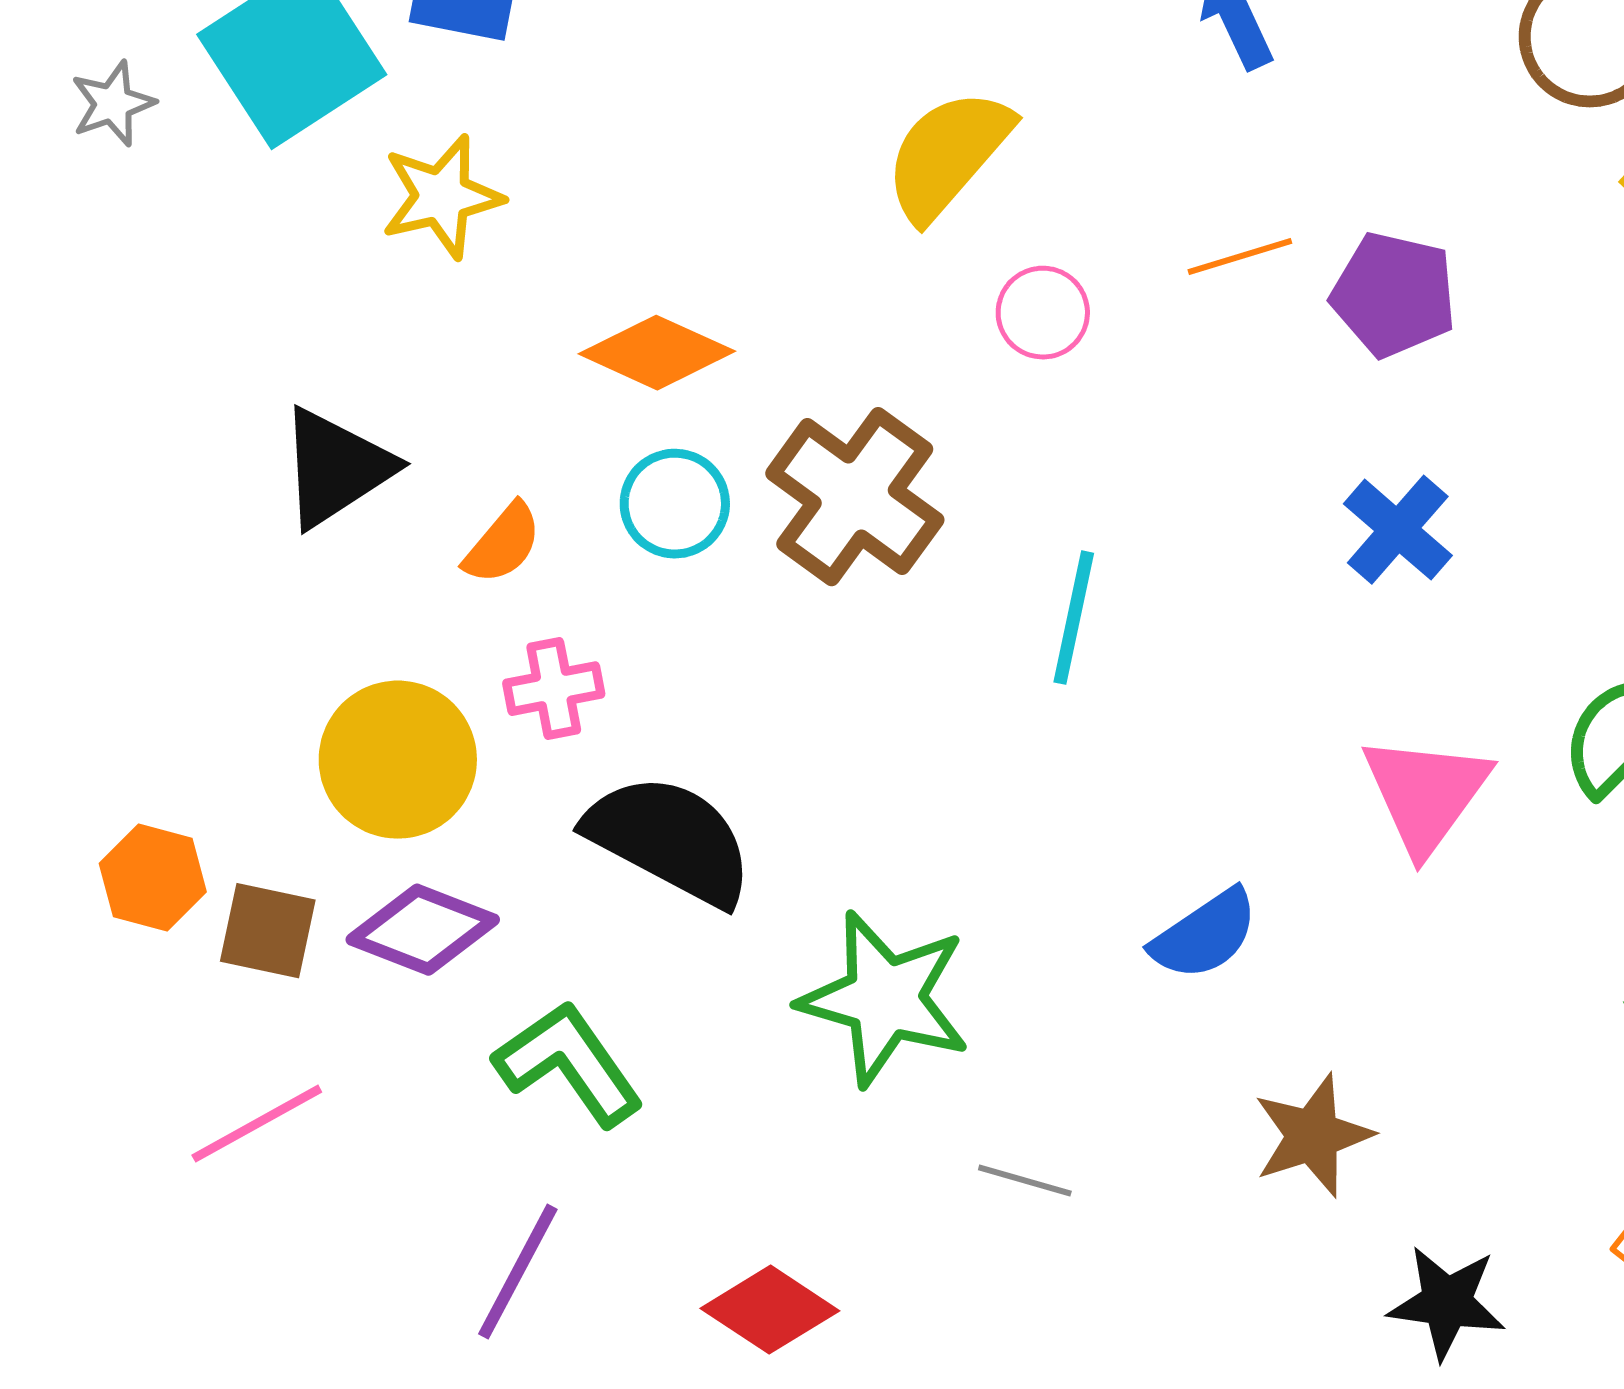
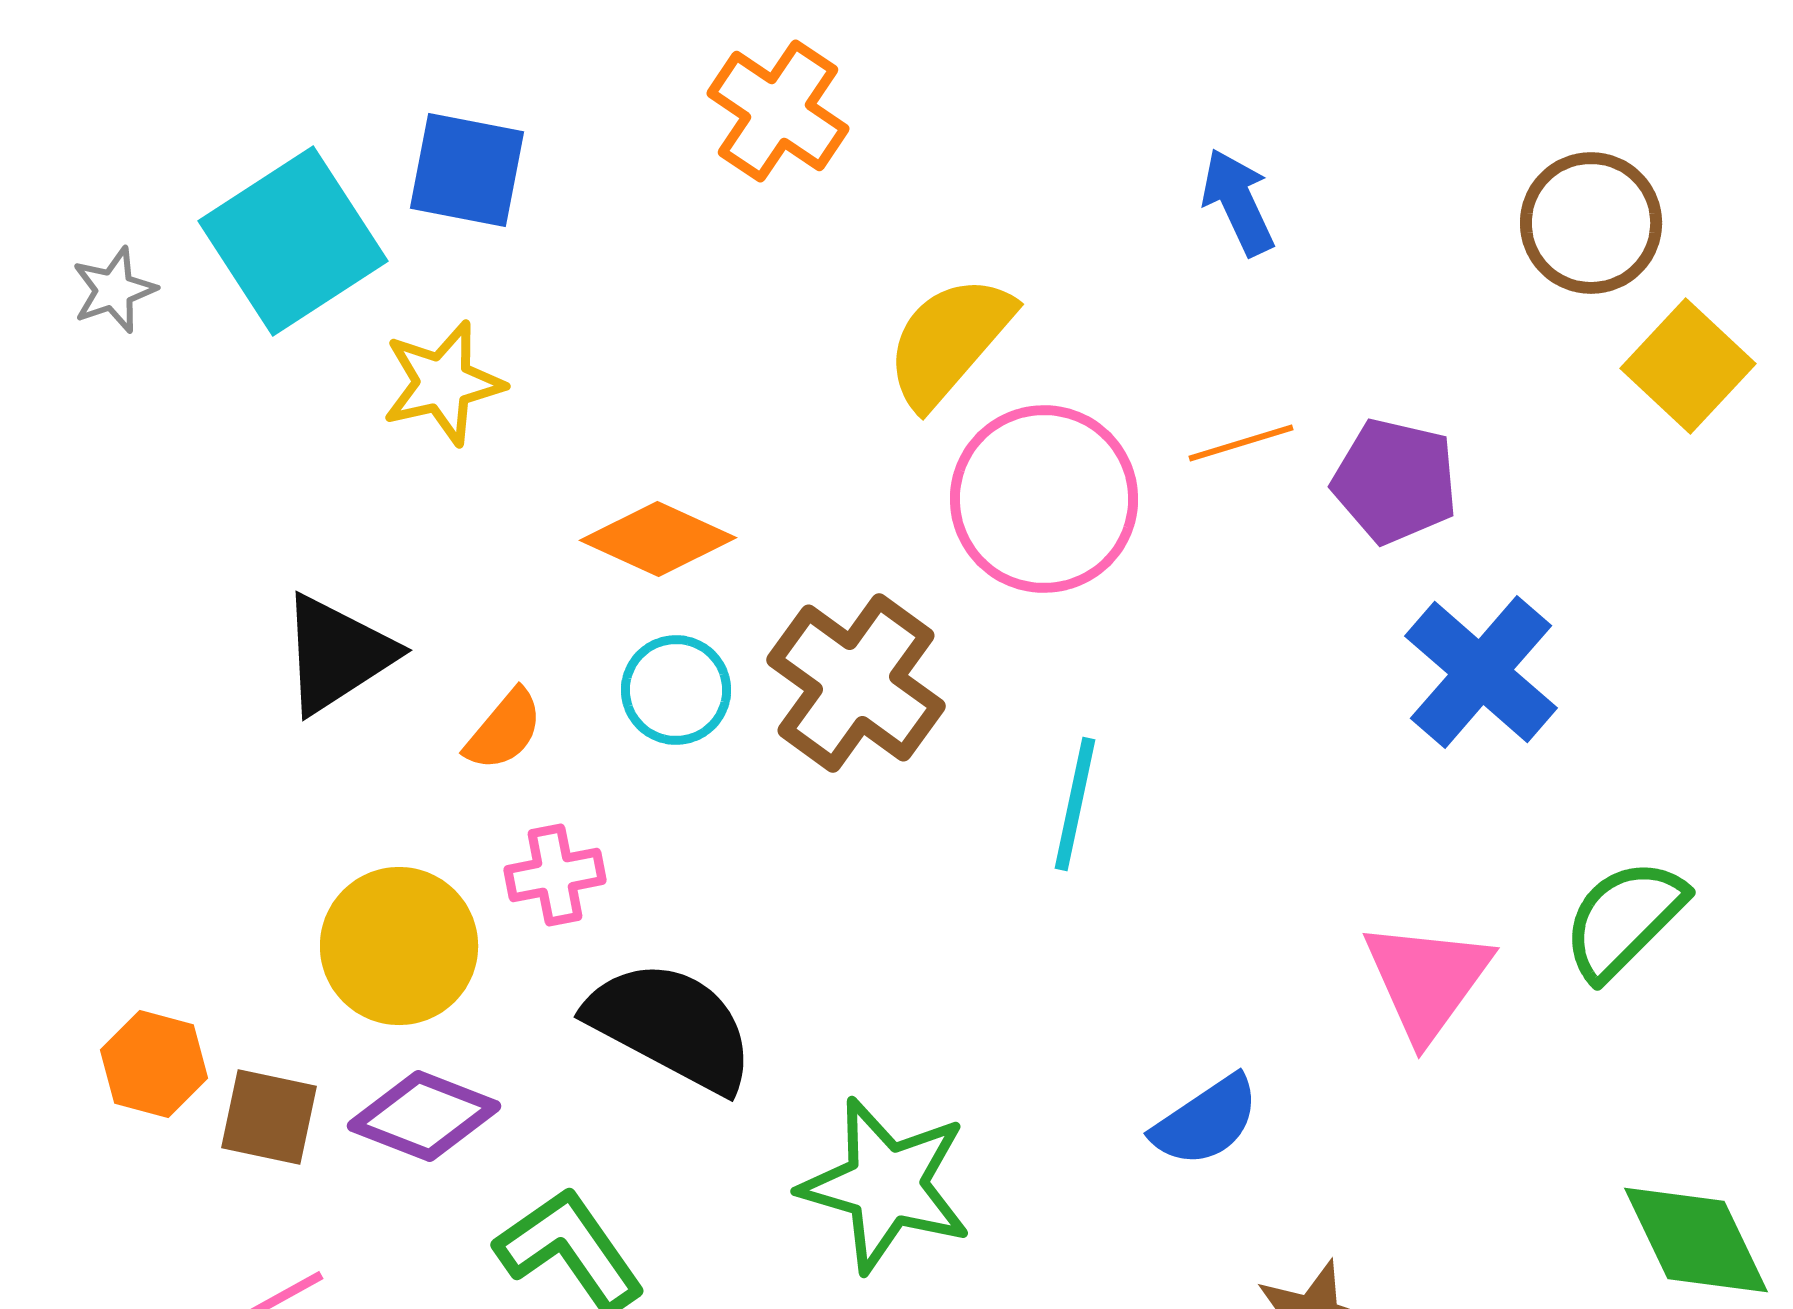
pink circle: (1043, 313) -> (1044, 499), size x2.0
blue cross: (1398, 530) -> (1481, 672), moved, size x1.4

